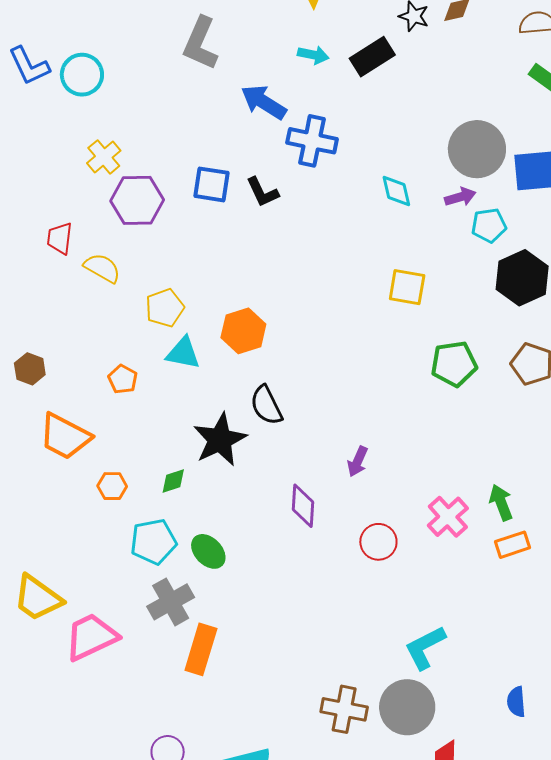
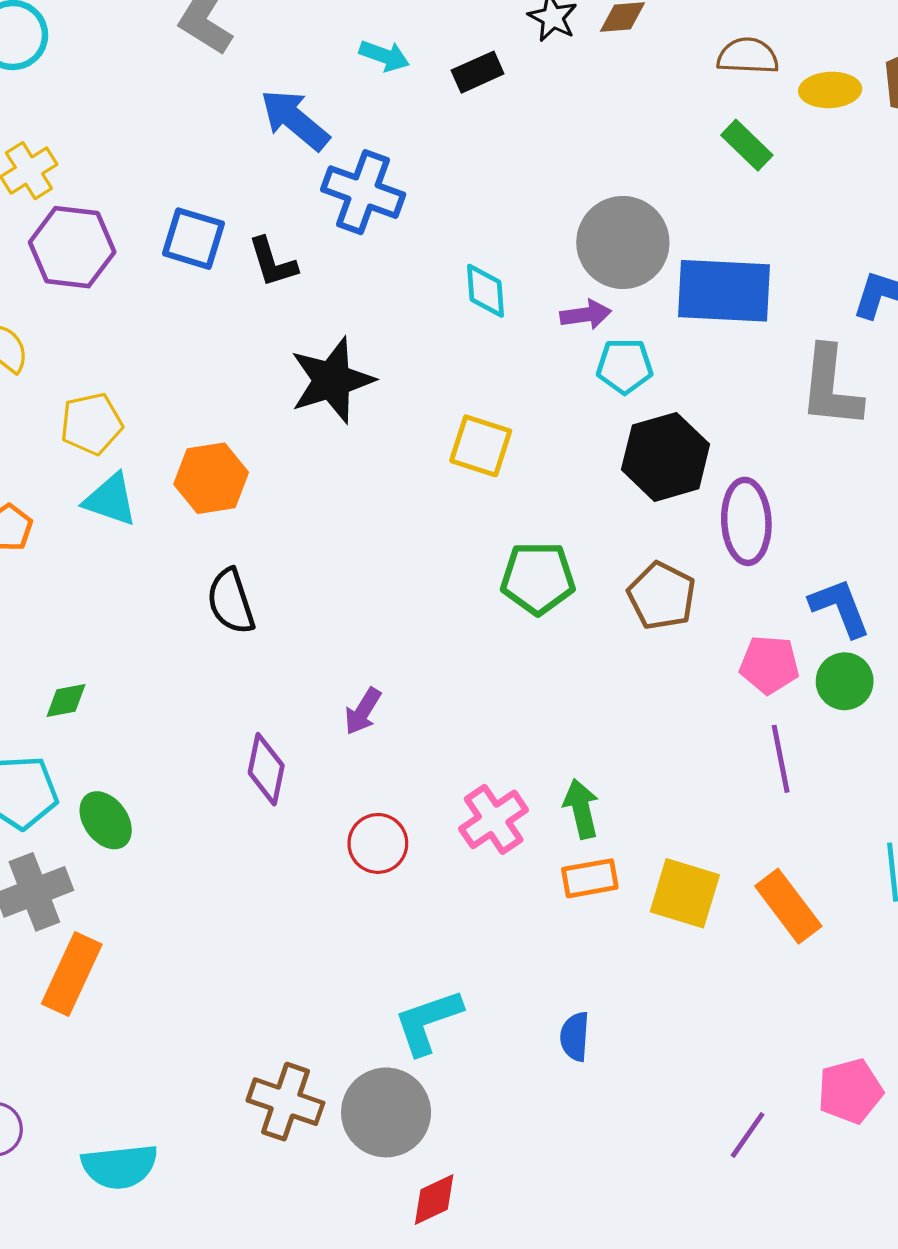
black rectangle: (372, 57) -> (478, 72), size x0.7
black star: (220, 440) -> (332, 380), moved
blue semicircle: (516, 702) -> (575, 1037), moved

